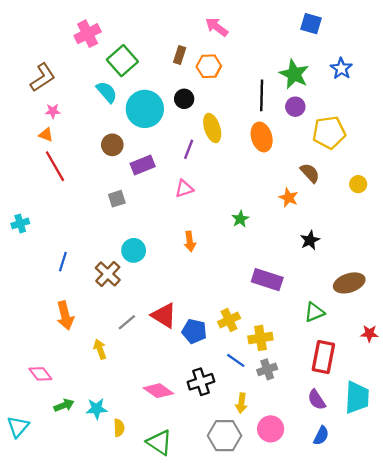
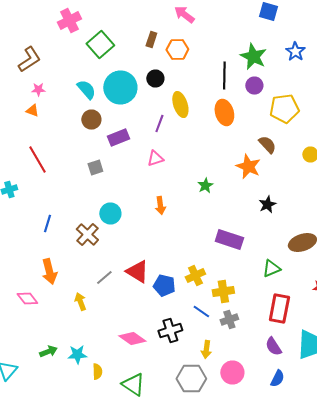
cyan semicircle: (107, 92) -> (86, 90), moved
red line: (55, 166) -> (37, 160), moved
orange star: (289, 198) -> (248, 166), size x1.4
pink diamond: (40, 374) -> (27, 298), moved

